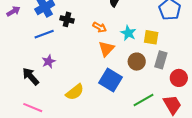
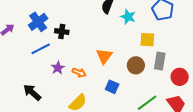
orange arrow: (100, 27) -> (79, 73), moved
cyan star: (128, 33) -> (128, 17), moved
purple star: (49, 61) -> (58, 68), moved
blue square: (111, 80) -> (112, 87), size x0.6

